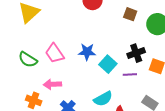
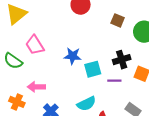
pink trapezoid: (55, 53) -> (35, 45), moved
cyan square: (108, 64) -> (93, 69), turned 30

